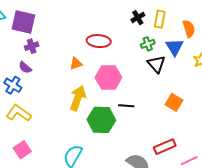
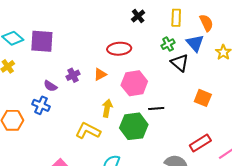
black cross: (138, 18) -> (138, 16), moved
purple cross: (32, 46) -> (73, 75), moved
yellow arrow: (78, 98) -> (107, 108), size x0.7
yellow L-shape: (19, 113) -> (88, 131), moved

